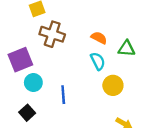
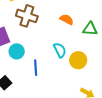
cyan semicircle: (98, 61) -> (60, 50), moved
cyan circle: (33, 83) -> (17, 51), moved

